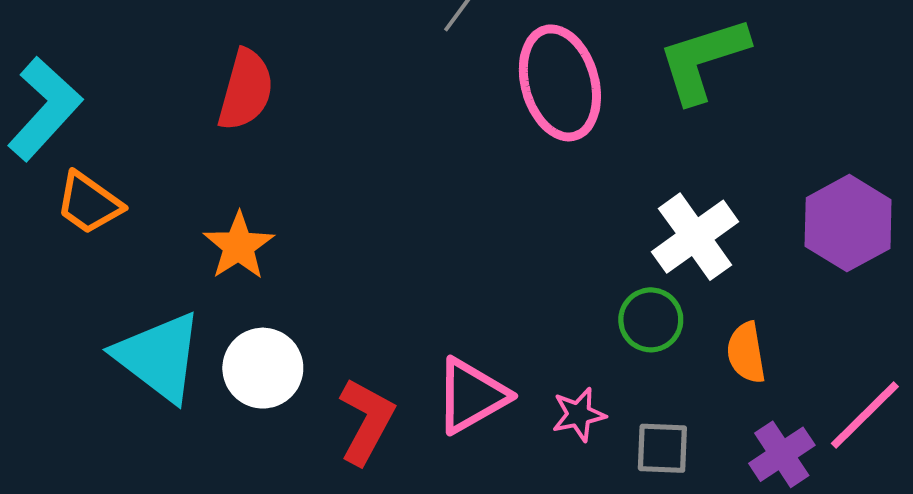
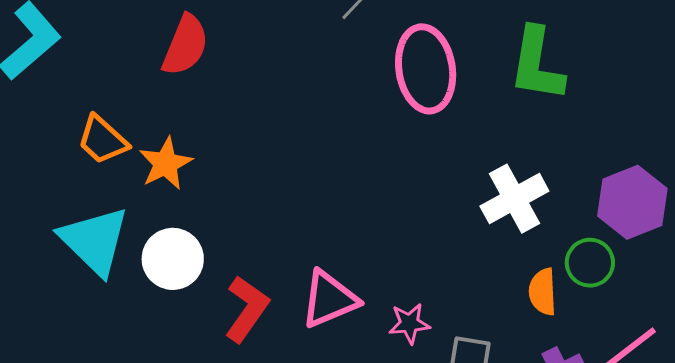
green L-shape: (703, 60) -> (537, 64), turned -70
orange trapezoid: (89, 203) -> (102, 140), moved
green circle: (651, 320) -> (590, 263), moved

